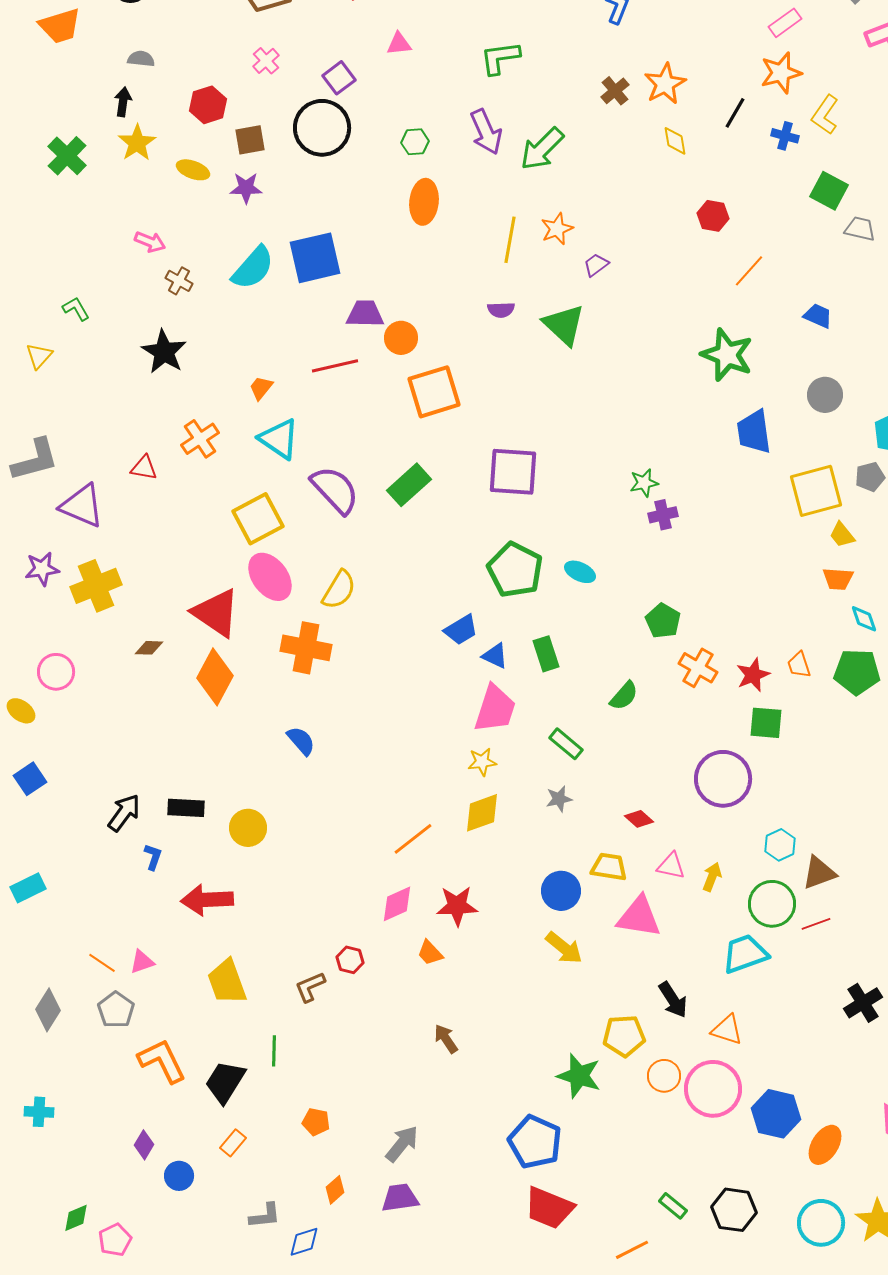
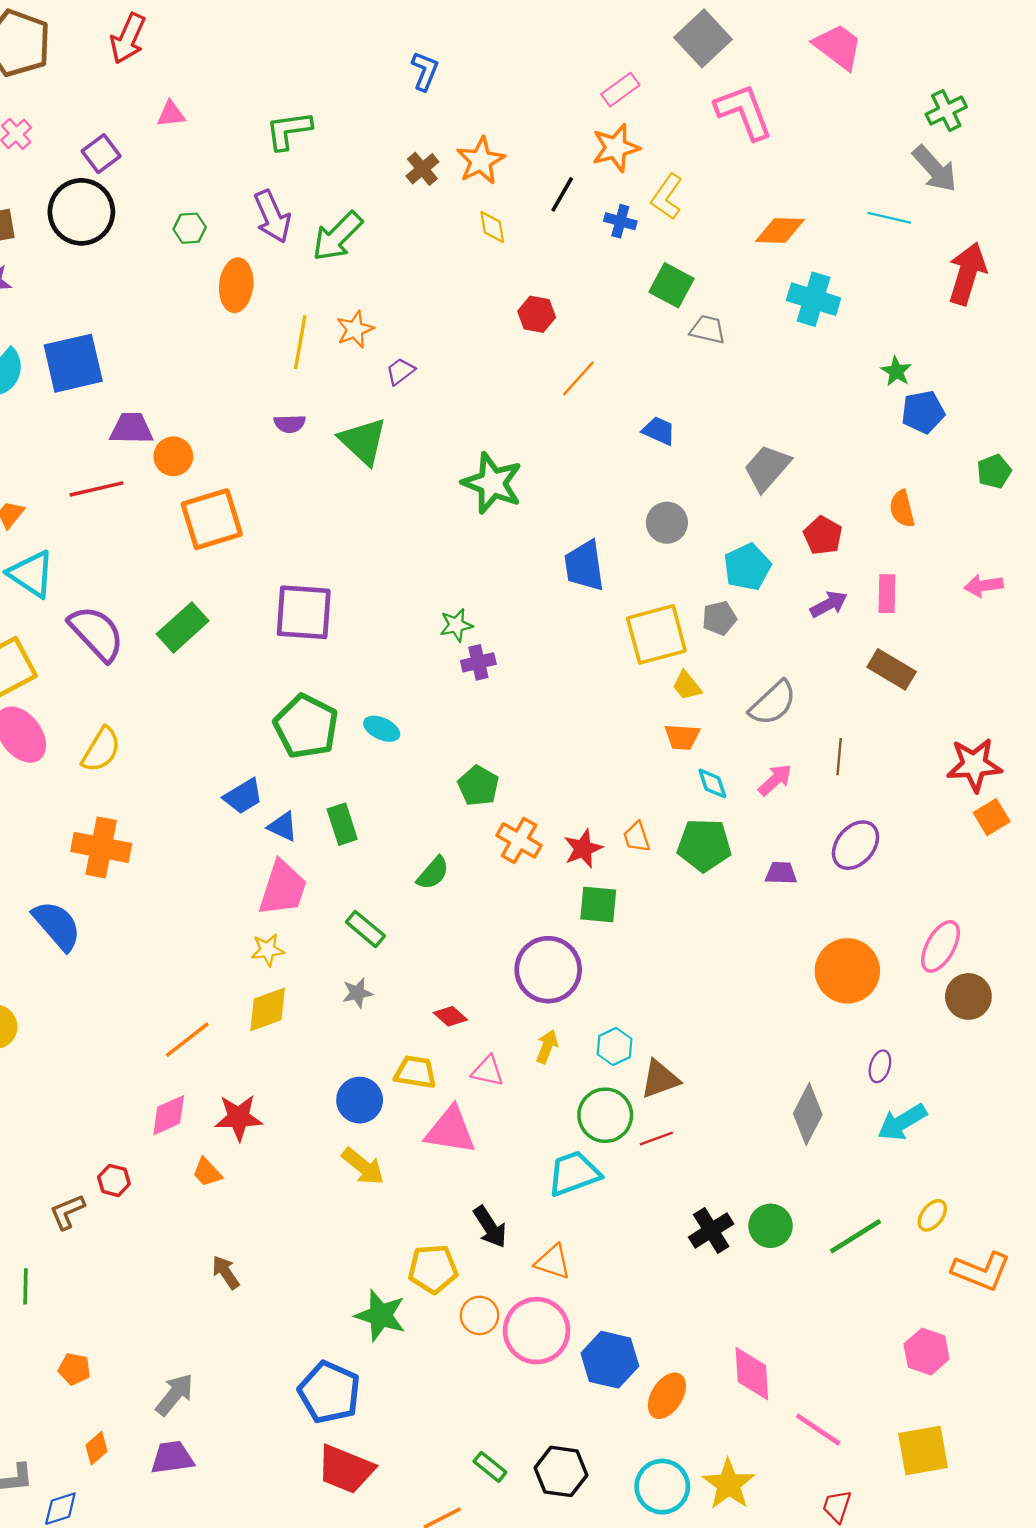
orange ellipse: (424, 202) -> (236, 285), moved
green star: (727, 355) -> (492, 483), moved
orange cross: (306, 648) -> (101, 847), moved
blue semicircle: (301, 741) -> (57, 925), size x1.5
yellow arrow: (712, 877) -> (547, 1047), moved

